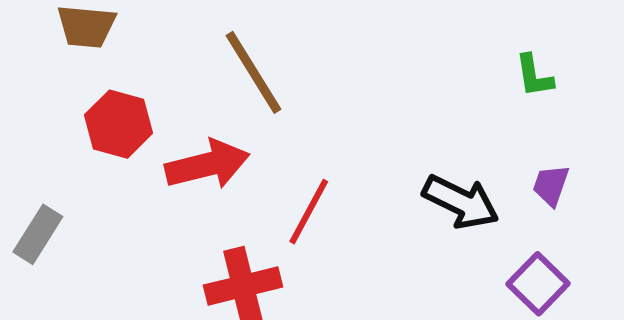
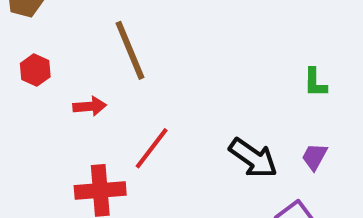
red hexagon: (118, 124) -> (35, 70), size x0.7
red arrow: (207, 165) -> (90, 106), size x0.6

